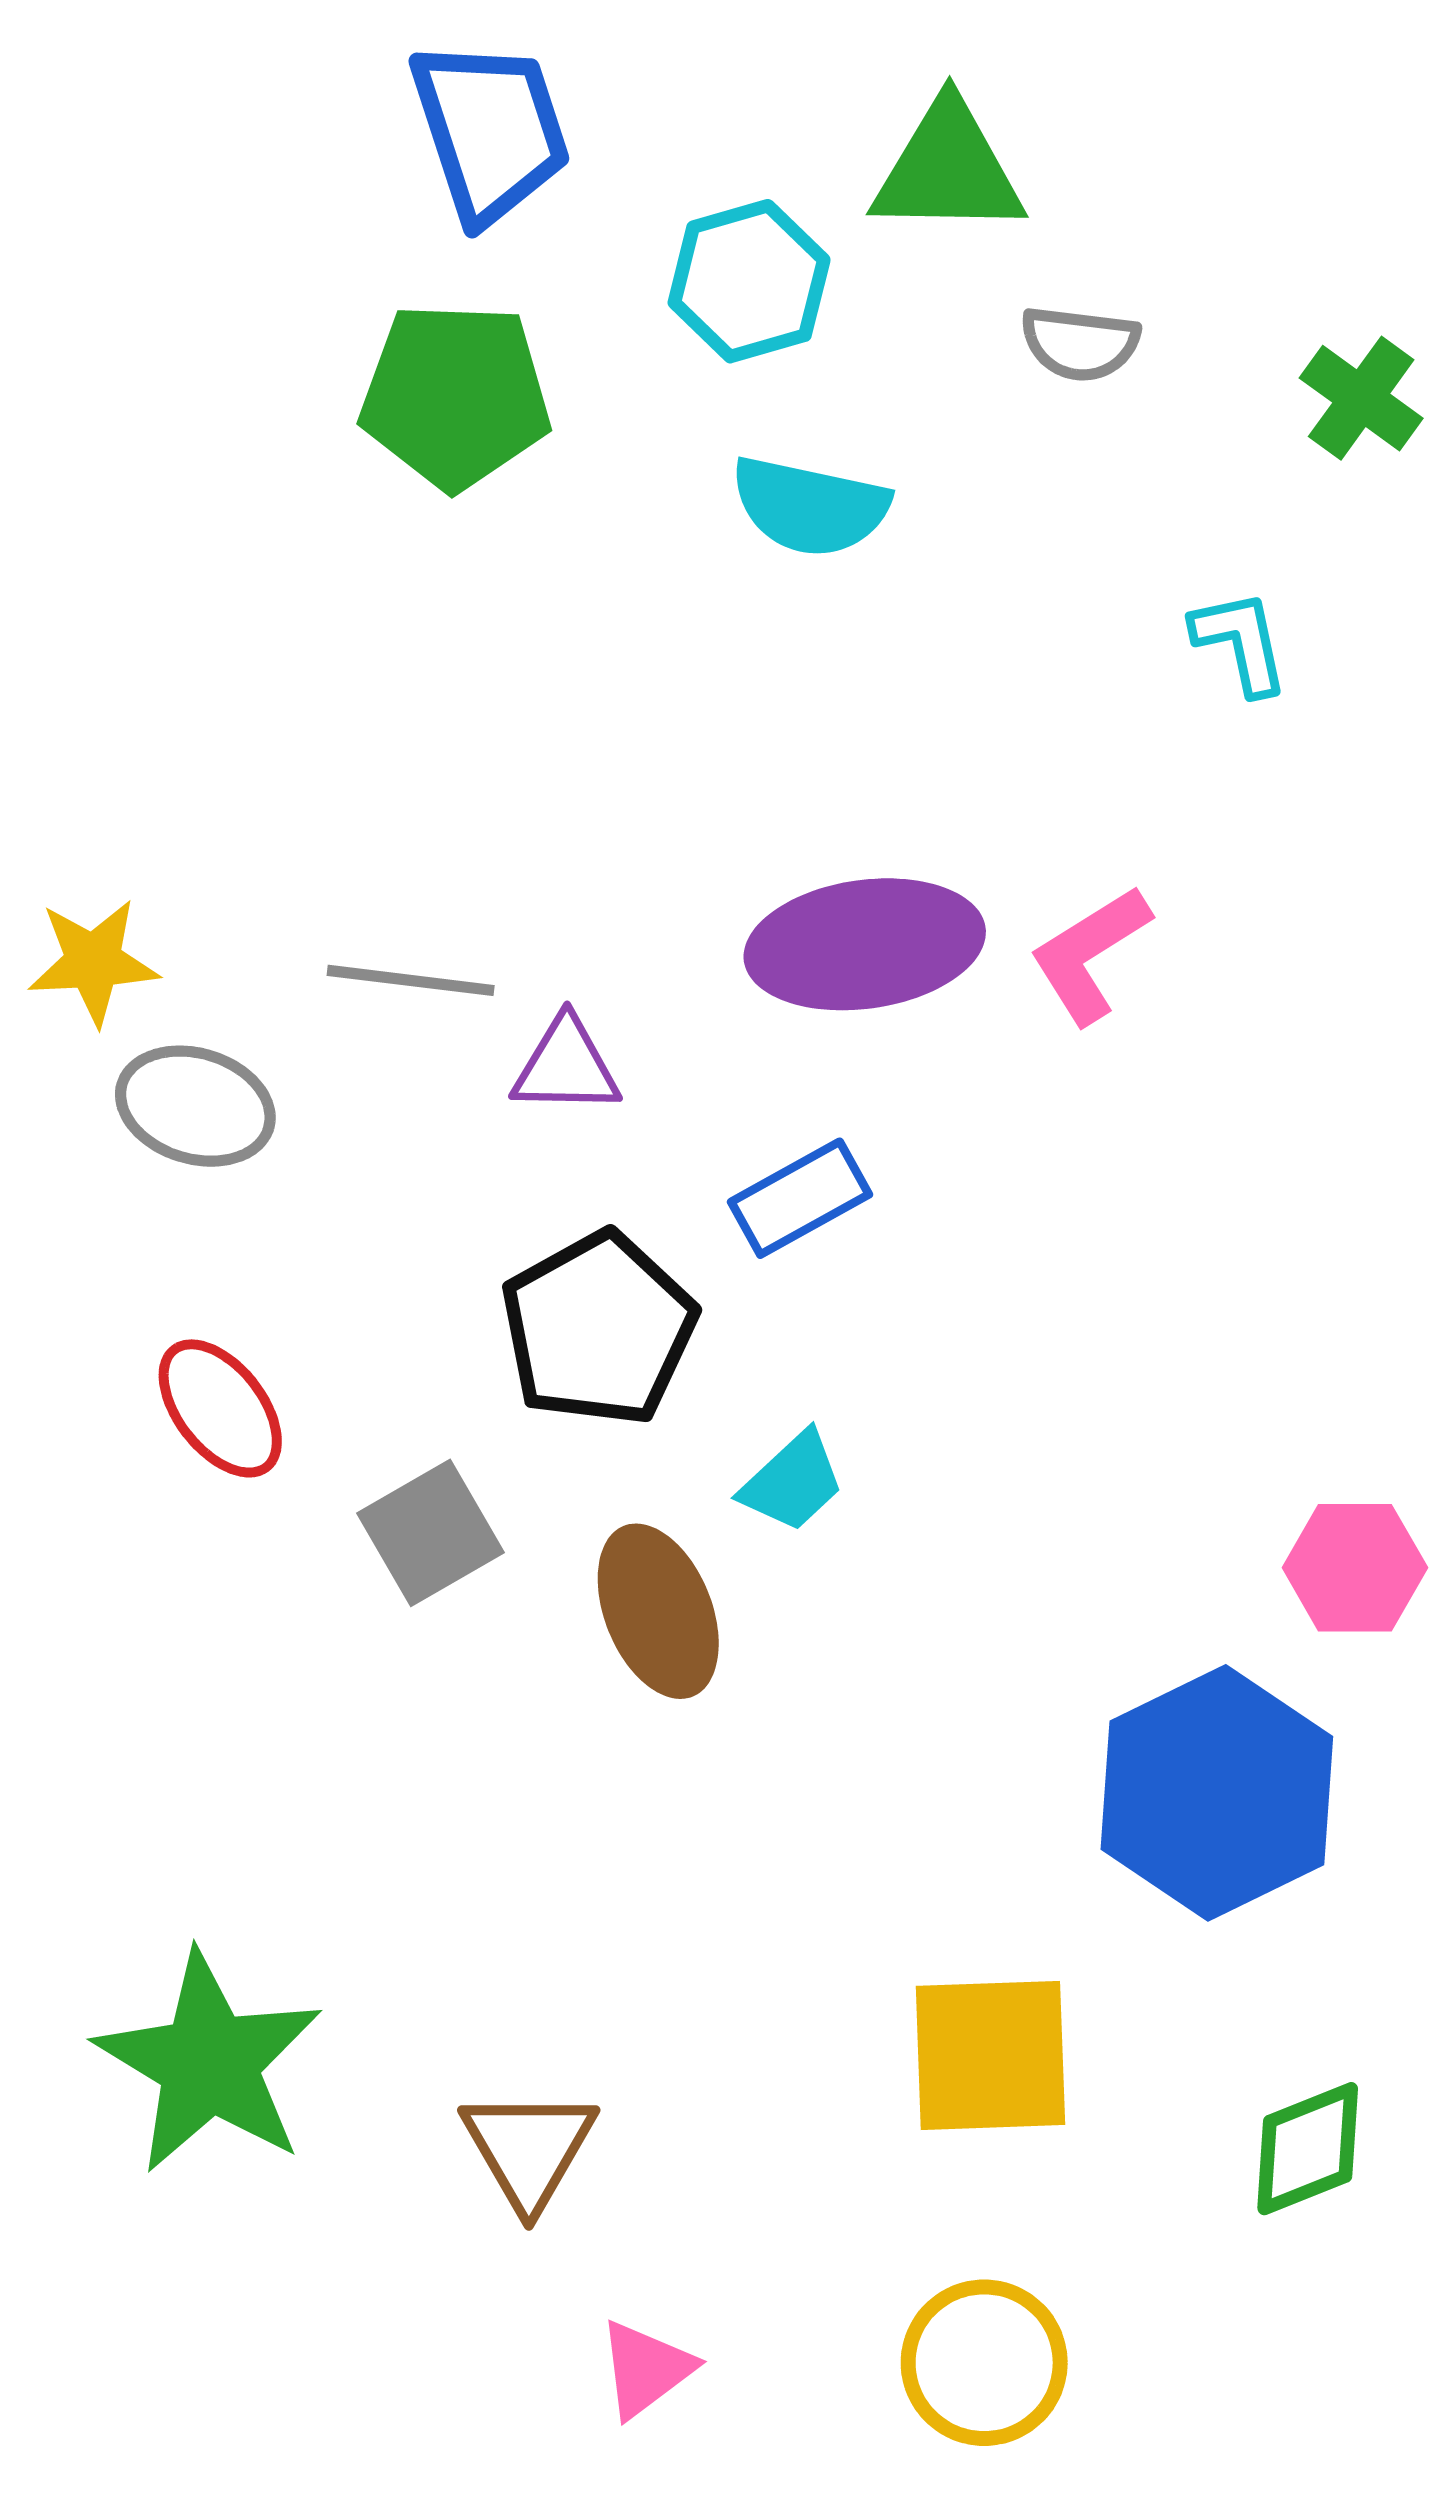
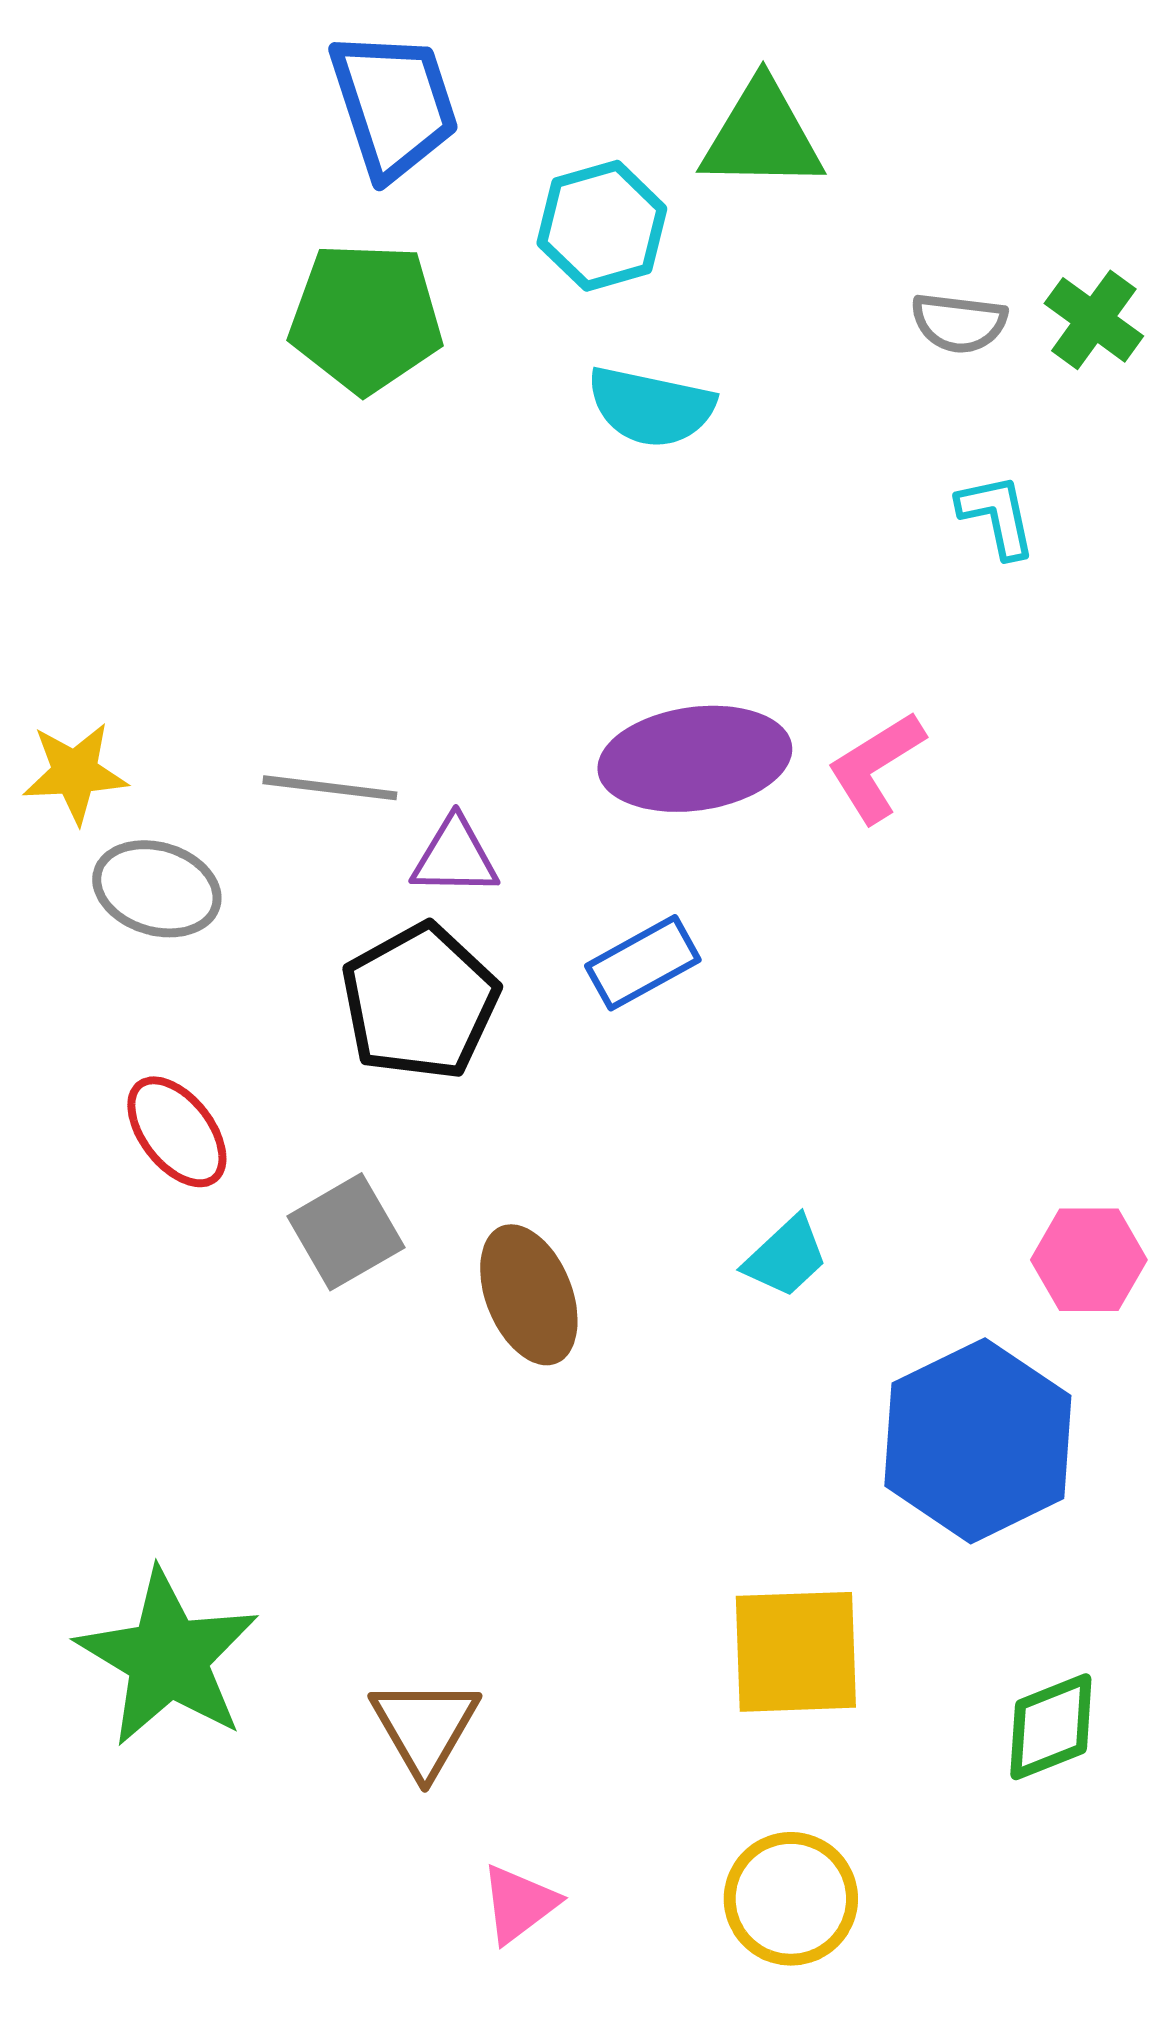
gray semicircle: (1080, 343) -> (959, 323), moved
black pentagon: (598, 1329) -> (420, 1002), moved
cyan trapezoid: (793, 1482) -> (786, 1257), moved

